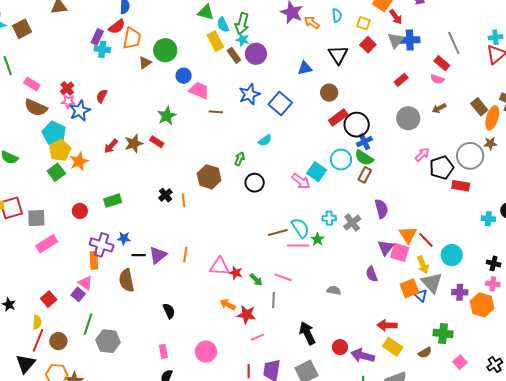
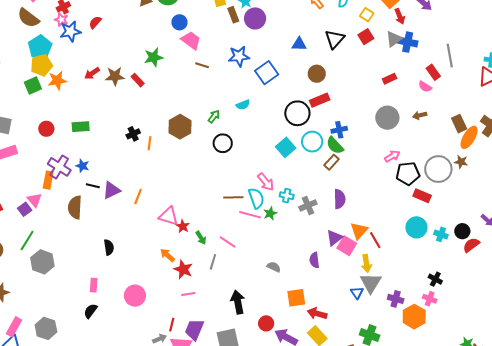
black circle: (357, 125) -> (297, 113), moved
pink arrow: (301, 181) -> (266, 182), moved
cyan circle: (452, 255) -> (416, 227), moved
orange square: (409, 288) -> (296, 298), moved

